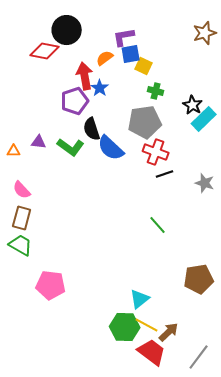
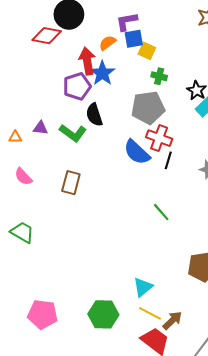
blue star: (100, 88) -> (102, 73), size x1.4
blue semicircle: (111, 148) -> (137, 152), moved
black line: (165, 174) -> (168, 160), turned -54
brown rectangle: (22, 218) -> (71, 183), moved
pink pentagon: (51, 285) -> (43, 314), moved
green hexagon: (125, 327) -> (103, 314), moved

